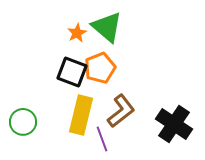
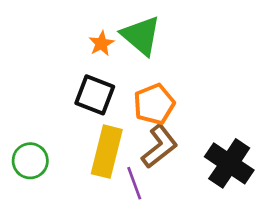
orange pentagon: (100, 68) -> (154, 104), moved

